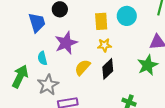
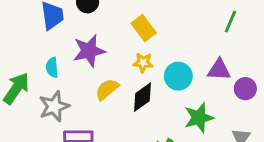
cyan circle: (127, 16) -> (178, 76), moved
yellow rectangle: (101, 21) -> (144, 28), turned -42
green star: (148, 65) -> (199, 118), moved

